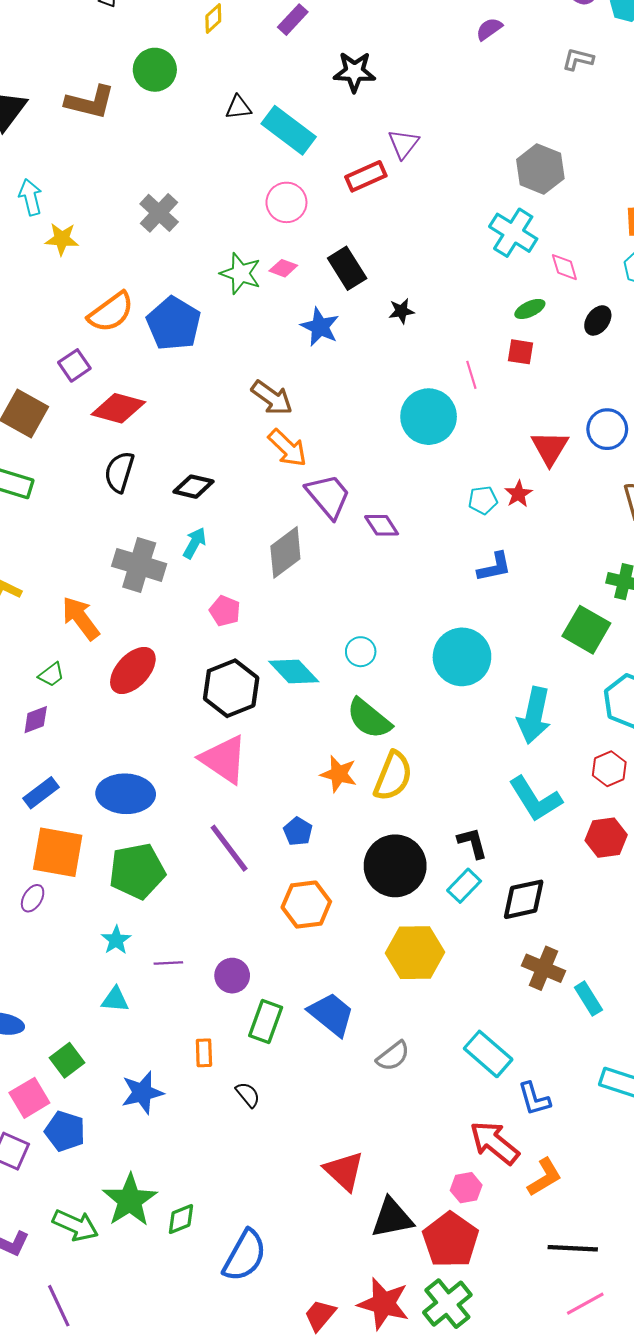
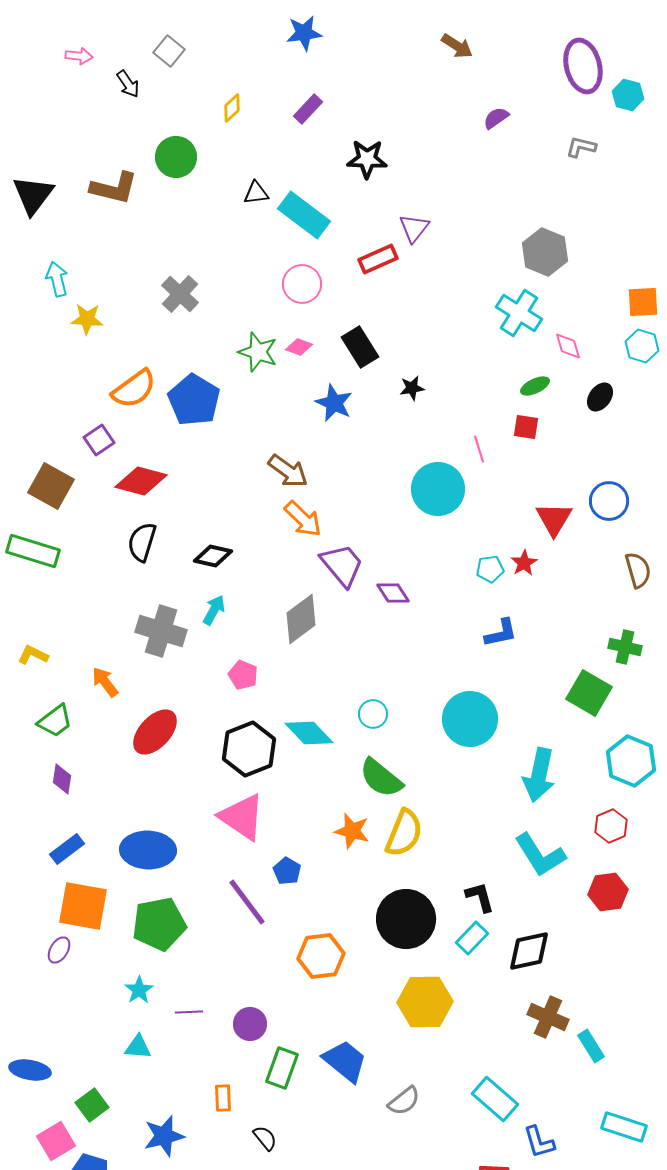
orange arrow: (81, 618) -> (105, 682), size x0.7
green trapezoid: (51, 675) -> (55, 721), moved, size x1.4
purple diamond: (36, 720) -> (62, 779), turned -60
blue pentagon: (298, 831) -> (287, 871), moved

